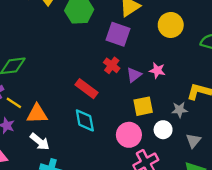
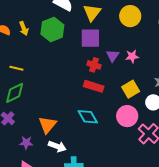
purple triangle: (134, 75) -> (113, 56), moved
red rectangle: (86, 89) -> (94, 86), moved
yellow line: (14, 103) -> (16, 68), moved
orange triangle: (37, 114) -> (48, 125), turned -30

